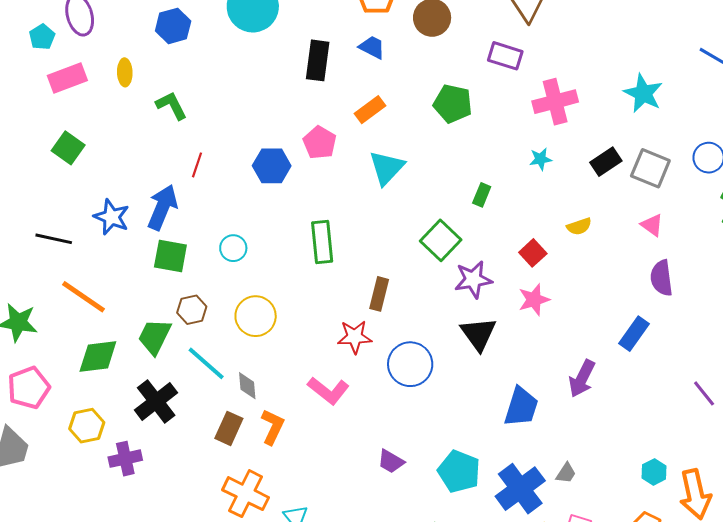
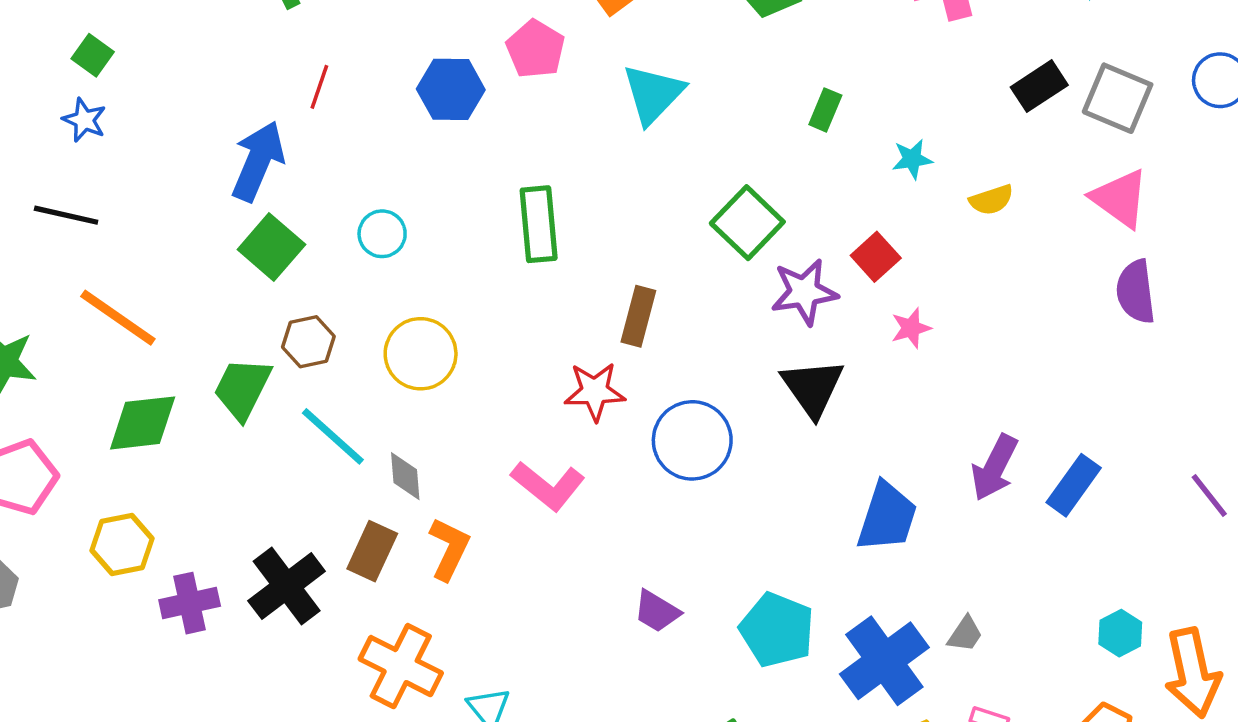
green square: (68, 148) -> (93, 55), size x0.7
cyan star: (541, 159) -> (912, 159), moved
green rectangle: (482, 195) -> (825, 110), moved
blue star: (111, 217) -> (84, 120), moved, size x0.7
pink triangle: (652, 225) -> (1120, 198), size x1.5
red square: (533, 253) -> (876, 257), moved
green square: (170, 256) -> (271, 247), turned 30
pink star: (534, 300) -> (911, 328), size x0.7
blue rectangle: (634, 334) -> (1074, 485), moved
black cross: (156, 401) -> (287, 586), moved

